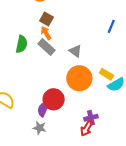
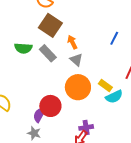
brown square: (46, 19) -> (50, 25), size x1.6
orange arrow: (46, 33) -> (72, 42), moved
green semicircle: (22, 44) -> (23, 48), turned 78

